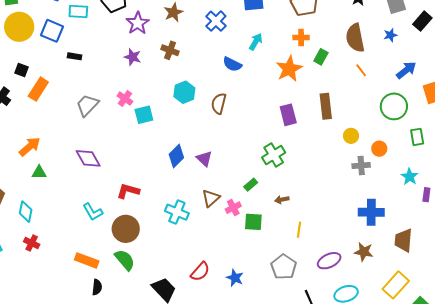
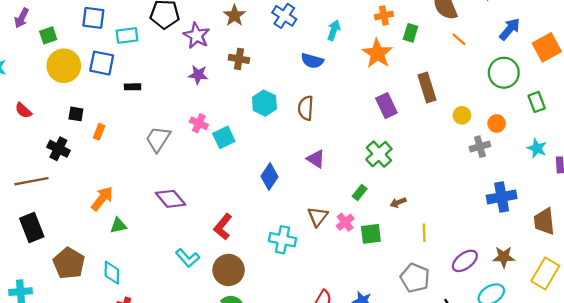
orange rectangle: (38, 89) -> (99, 132), size x0.6
purple triangle: (204, 159) -> (316, 159), moved
red L-shape: (128, 191) -> (223, 227), turned -55
brown star: (364, 252) -> (504, 257), moved

